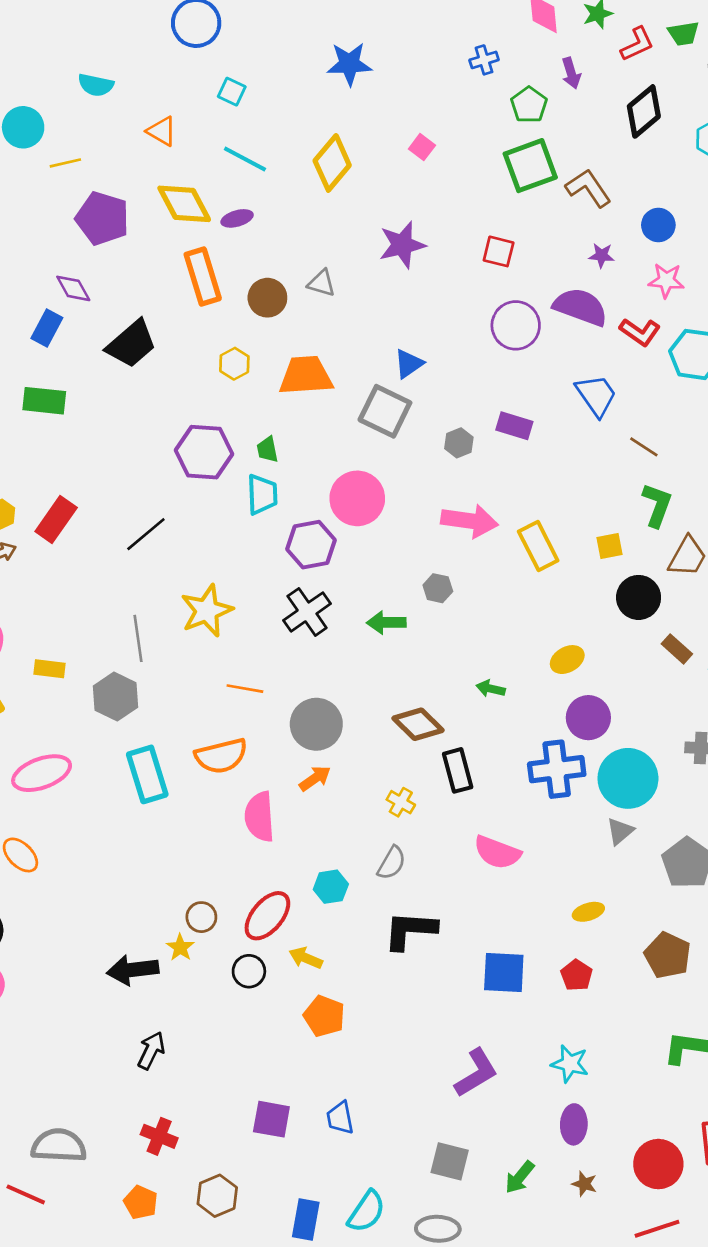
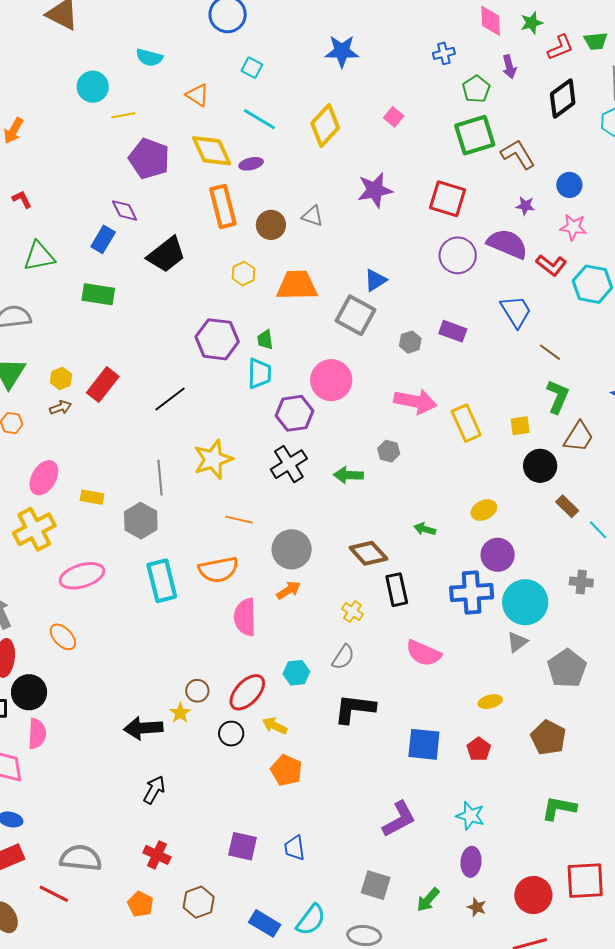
red square: (499, 251) -> (448, 199), size x1.5
blue rectangle: (306, 1220) -> (265, 923), turned -72

